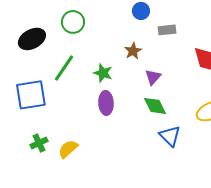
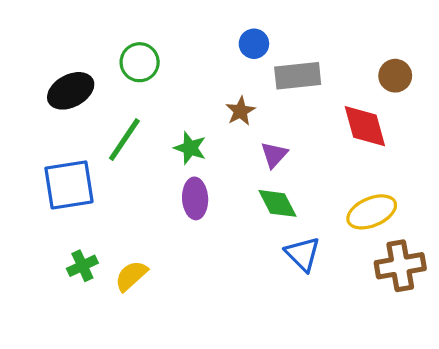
gray rectangle: (167, 30) -> (298, 76), size x1.5

